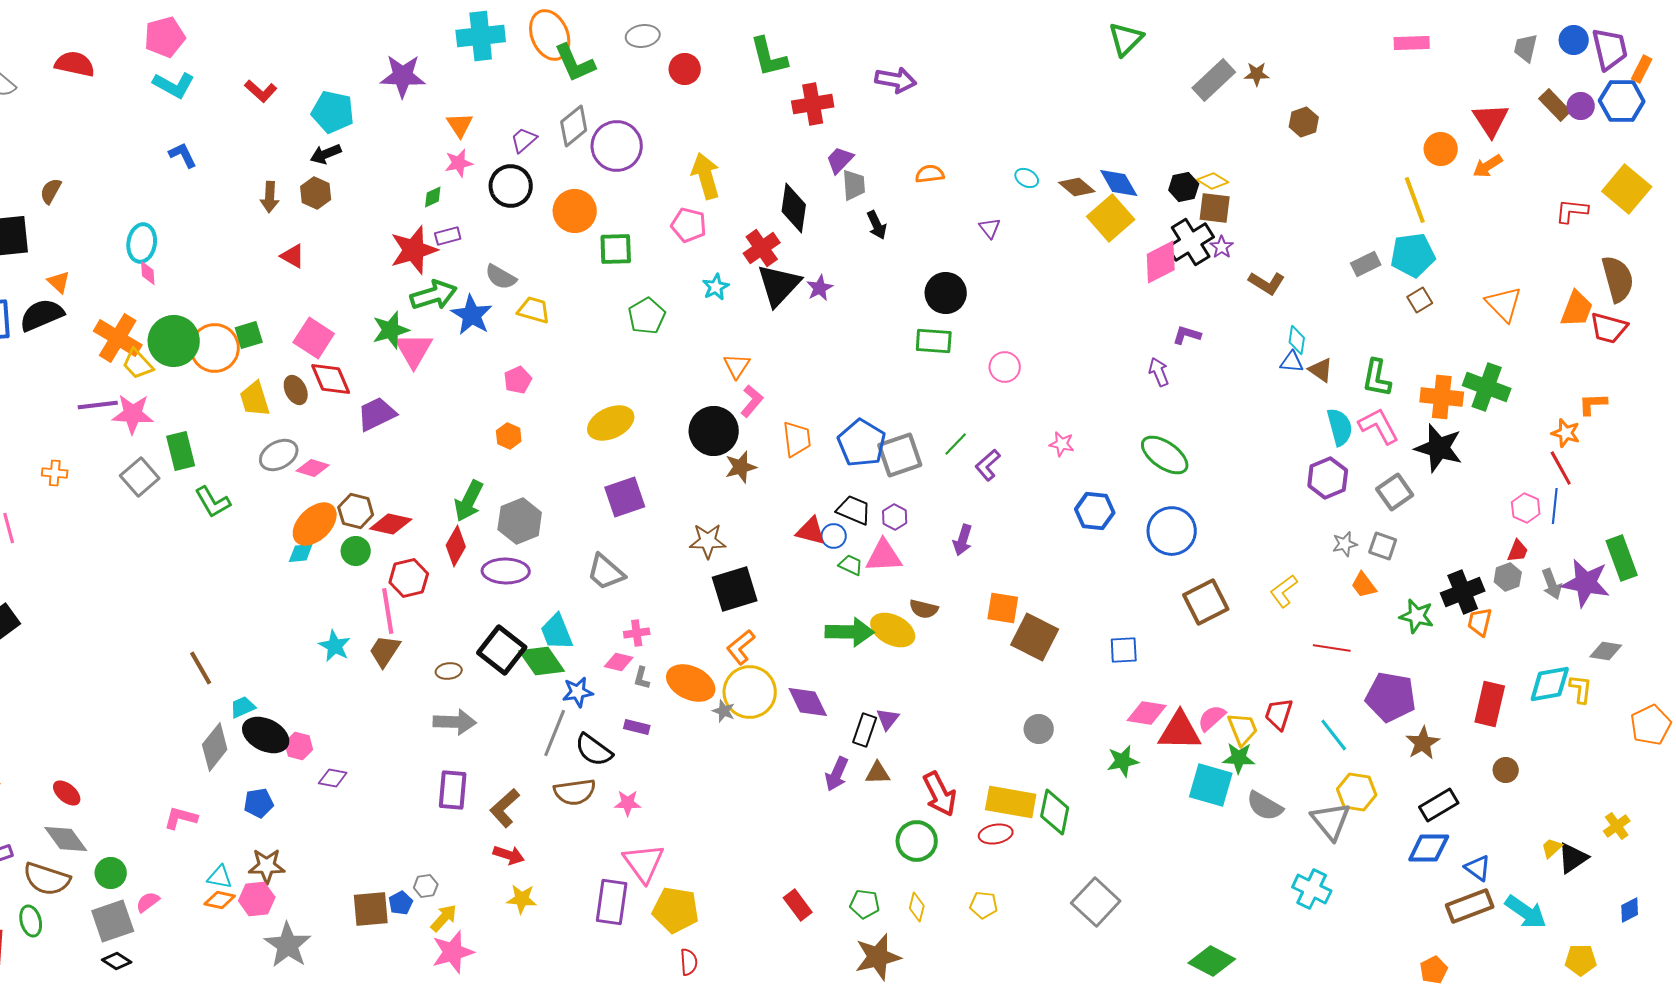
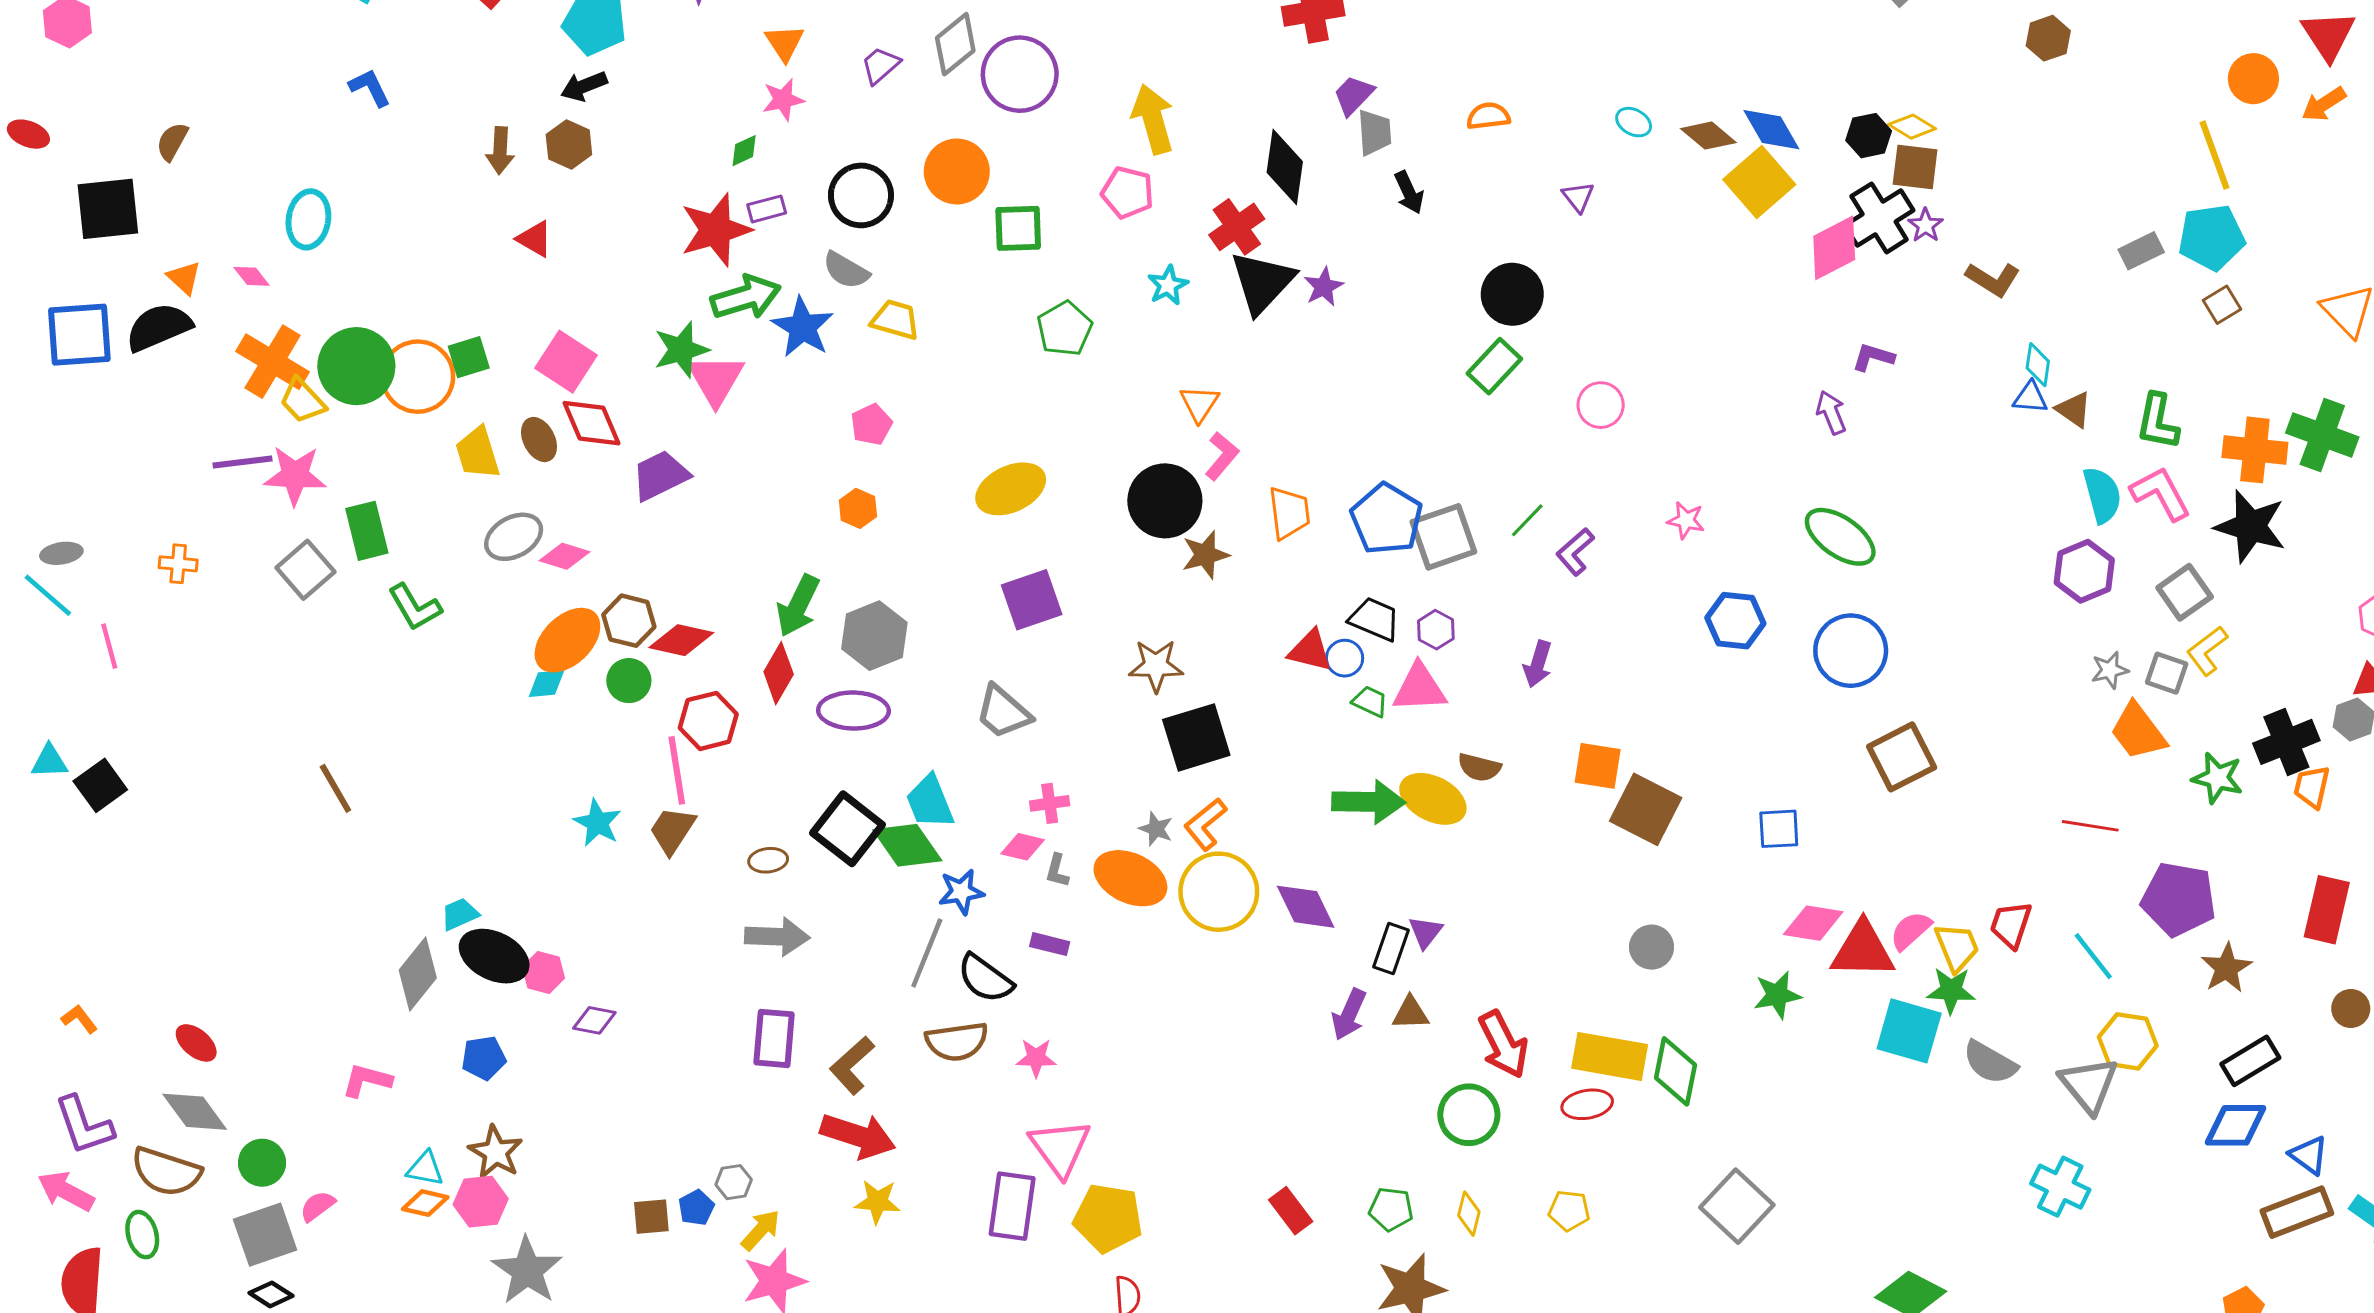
black circle: (511, 186) -> (861, 195), moved
pink diamond: (148, 273) -> (252, 276), moved, turned -35
green rectangle: (934, 341) -> (1494, 366), turned -51
orange trapezoid: (1364, 585) -> (2138, 731), size x1.5
yellow L-shape: (1284, 591) -> (2207, 651), moved
brown line: (201, 668) -> (335, 788), moved
gray star: (724, 711) -> (1156, 829), moved
red arrow: (509, 855) -> (858, 1136), size x1.6
brown star: (267, 866) -> (496, 1152), turned 30
brown square: (371, 909) -> (651, 1217), size x0.7

